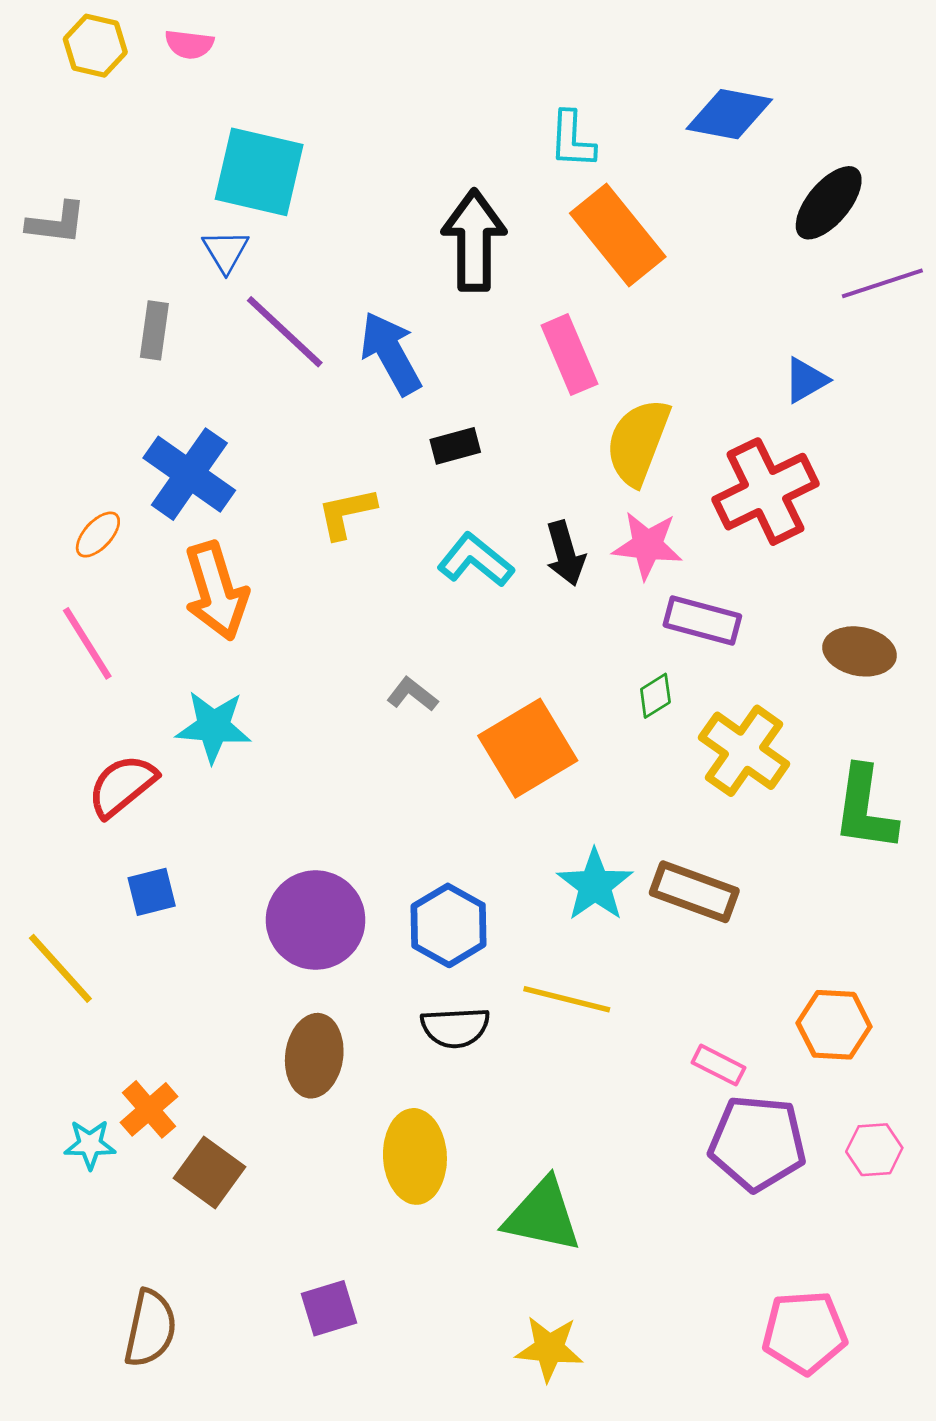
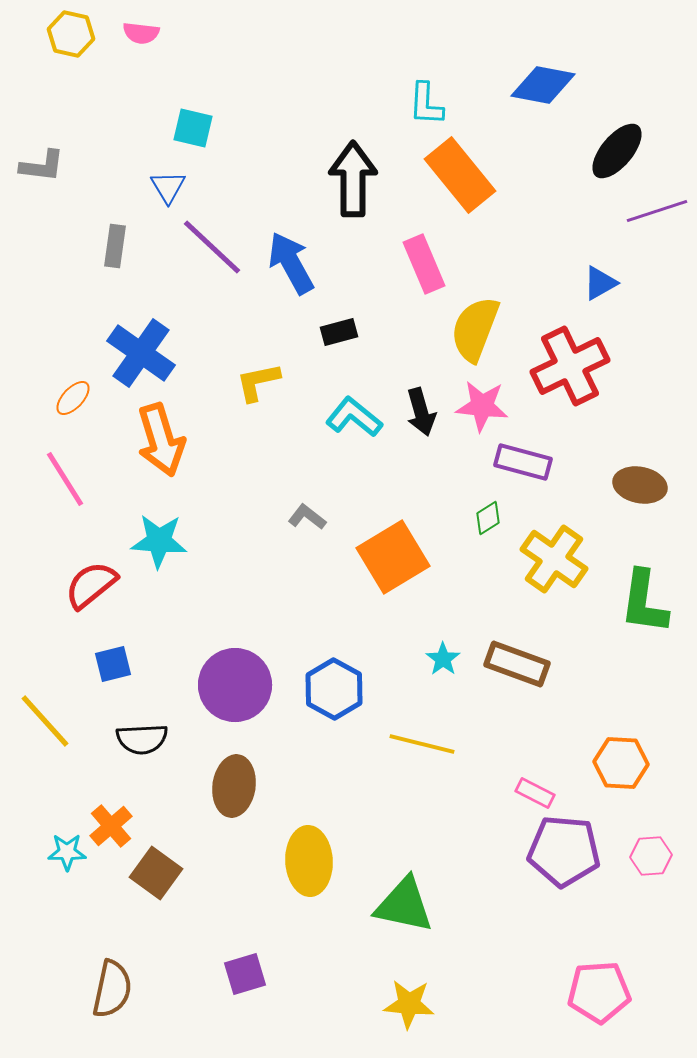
cyan square: (259, 172) -> (193, 128), size x0.6
cyan star: (595, 885) -> (443, 659), size x0.6
black semicircle: (455, 1027) -> (142, 739), moved

